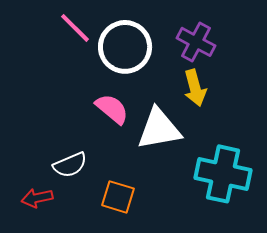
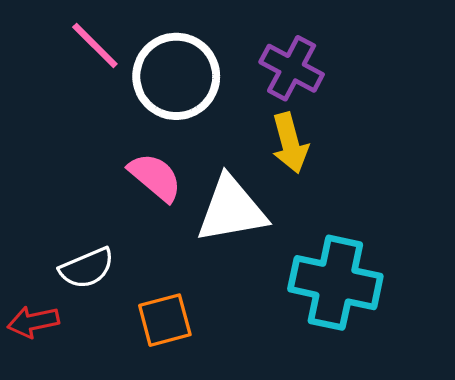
orange square: (118, 197) -> (165, 320), turned -32

